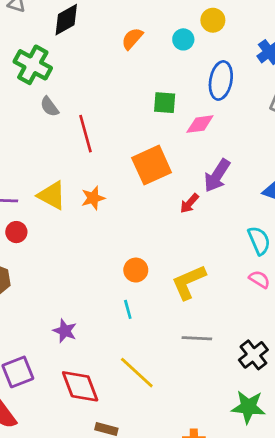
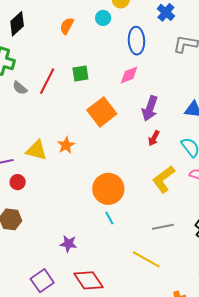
green square: (165, 103) -> (80, 74), moved
red line: (86, 134) -> (47, 81), moved, turned 56
red arrow: (189, 203) -> (154, 138), moved
orange circle: (136, 270) -> (108, 189), size x1.8
yellow L-shape: (189, 282) -> (164, 179), moved
yellow line: (137, 373) -> (146, 259), moved

